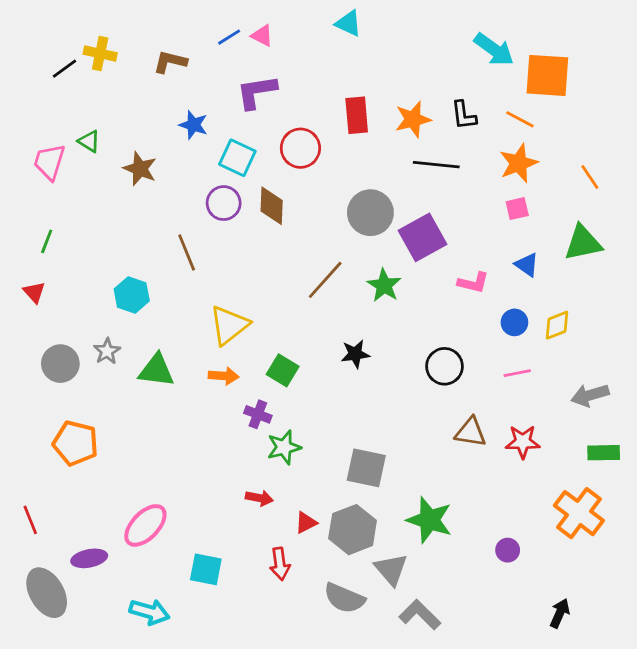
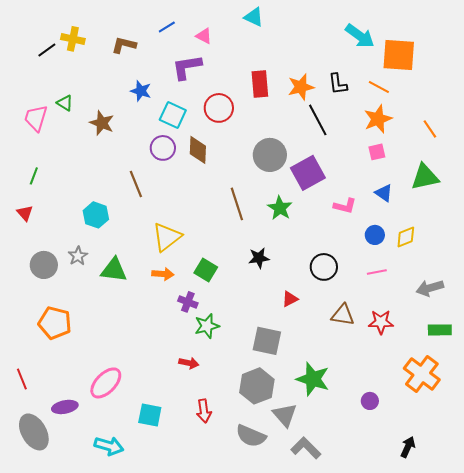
pink triangle: (262, 36) -> (204, 36), moved
black line: (436, 165) -> (318, 120), turned 56
brown line: (325, 280) -> (237, 204), turned -60
red triangle: (306, 523) -> (290, 299), moved

